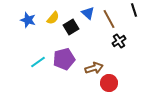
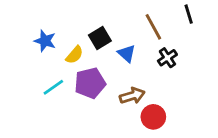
blue triangle: (88, 13) -> (127, 54), moved
yellow semicircle: (53, 18) -> (75, 55), moved
blue star: (28, 20) -> (45, 41), moved

